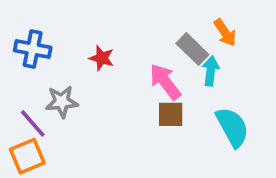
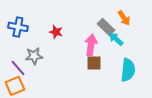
cyan arrow: (211, 71) -> (116, 39), turned -56
pink arrow: (165, 82) -> (91, 45), turned 45
cyan semicircle: (232, 127) -> (128, 70), turned 35

